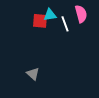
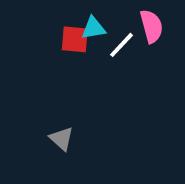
white line: (65, 24) -> (122, 45), turned 63

